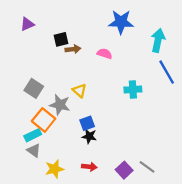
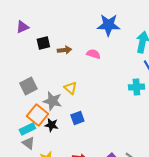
black square: (61, 39) -> (43, 43), moved
gray square: (34, 88) -> (28, 86), turned 30
cyan cross: (133, 89) -> (136, 87), moved
black star: (89, 136) -> (51, 125), moved

